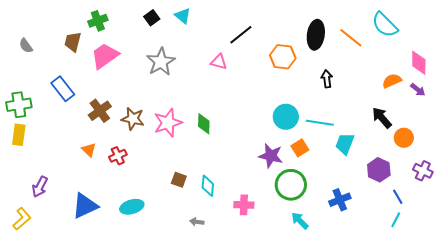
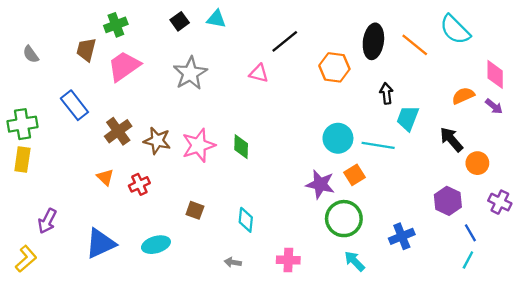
cyan triangle: (183, 16) -> (216, 19), turned -30
cyan trapezoid: (345, 144) -> (408, 118), moved
brown square: (179, 180) -> (195, 210), moved
pink cross: (244, 205) -> (288, 260), moved

